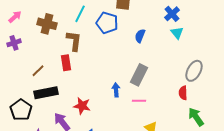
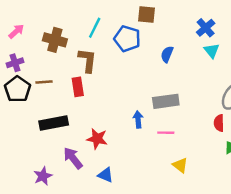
brown line: (38, 71) -> (44, 82), moved, turned 40
gray rectangle: (139, 75) -> (166, 101), turned 55
black pentagon: (21, 110) -> (17, 89), moved

